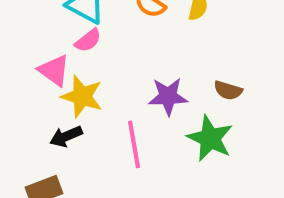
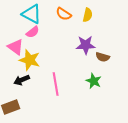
purple star: (168, 96) -> (86, 45), moved
green star: (210, 138) -> (94, 81), size x0.7

